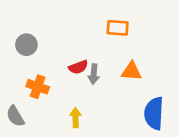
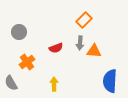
orange rectangle: (118, 28) -> (84, 20), turned -49
gray arrow: (94, 74) -> (80, 43), moved
orange cross: (38, 87) -> (27, 62), turned 35

